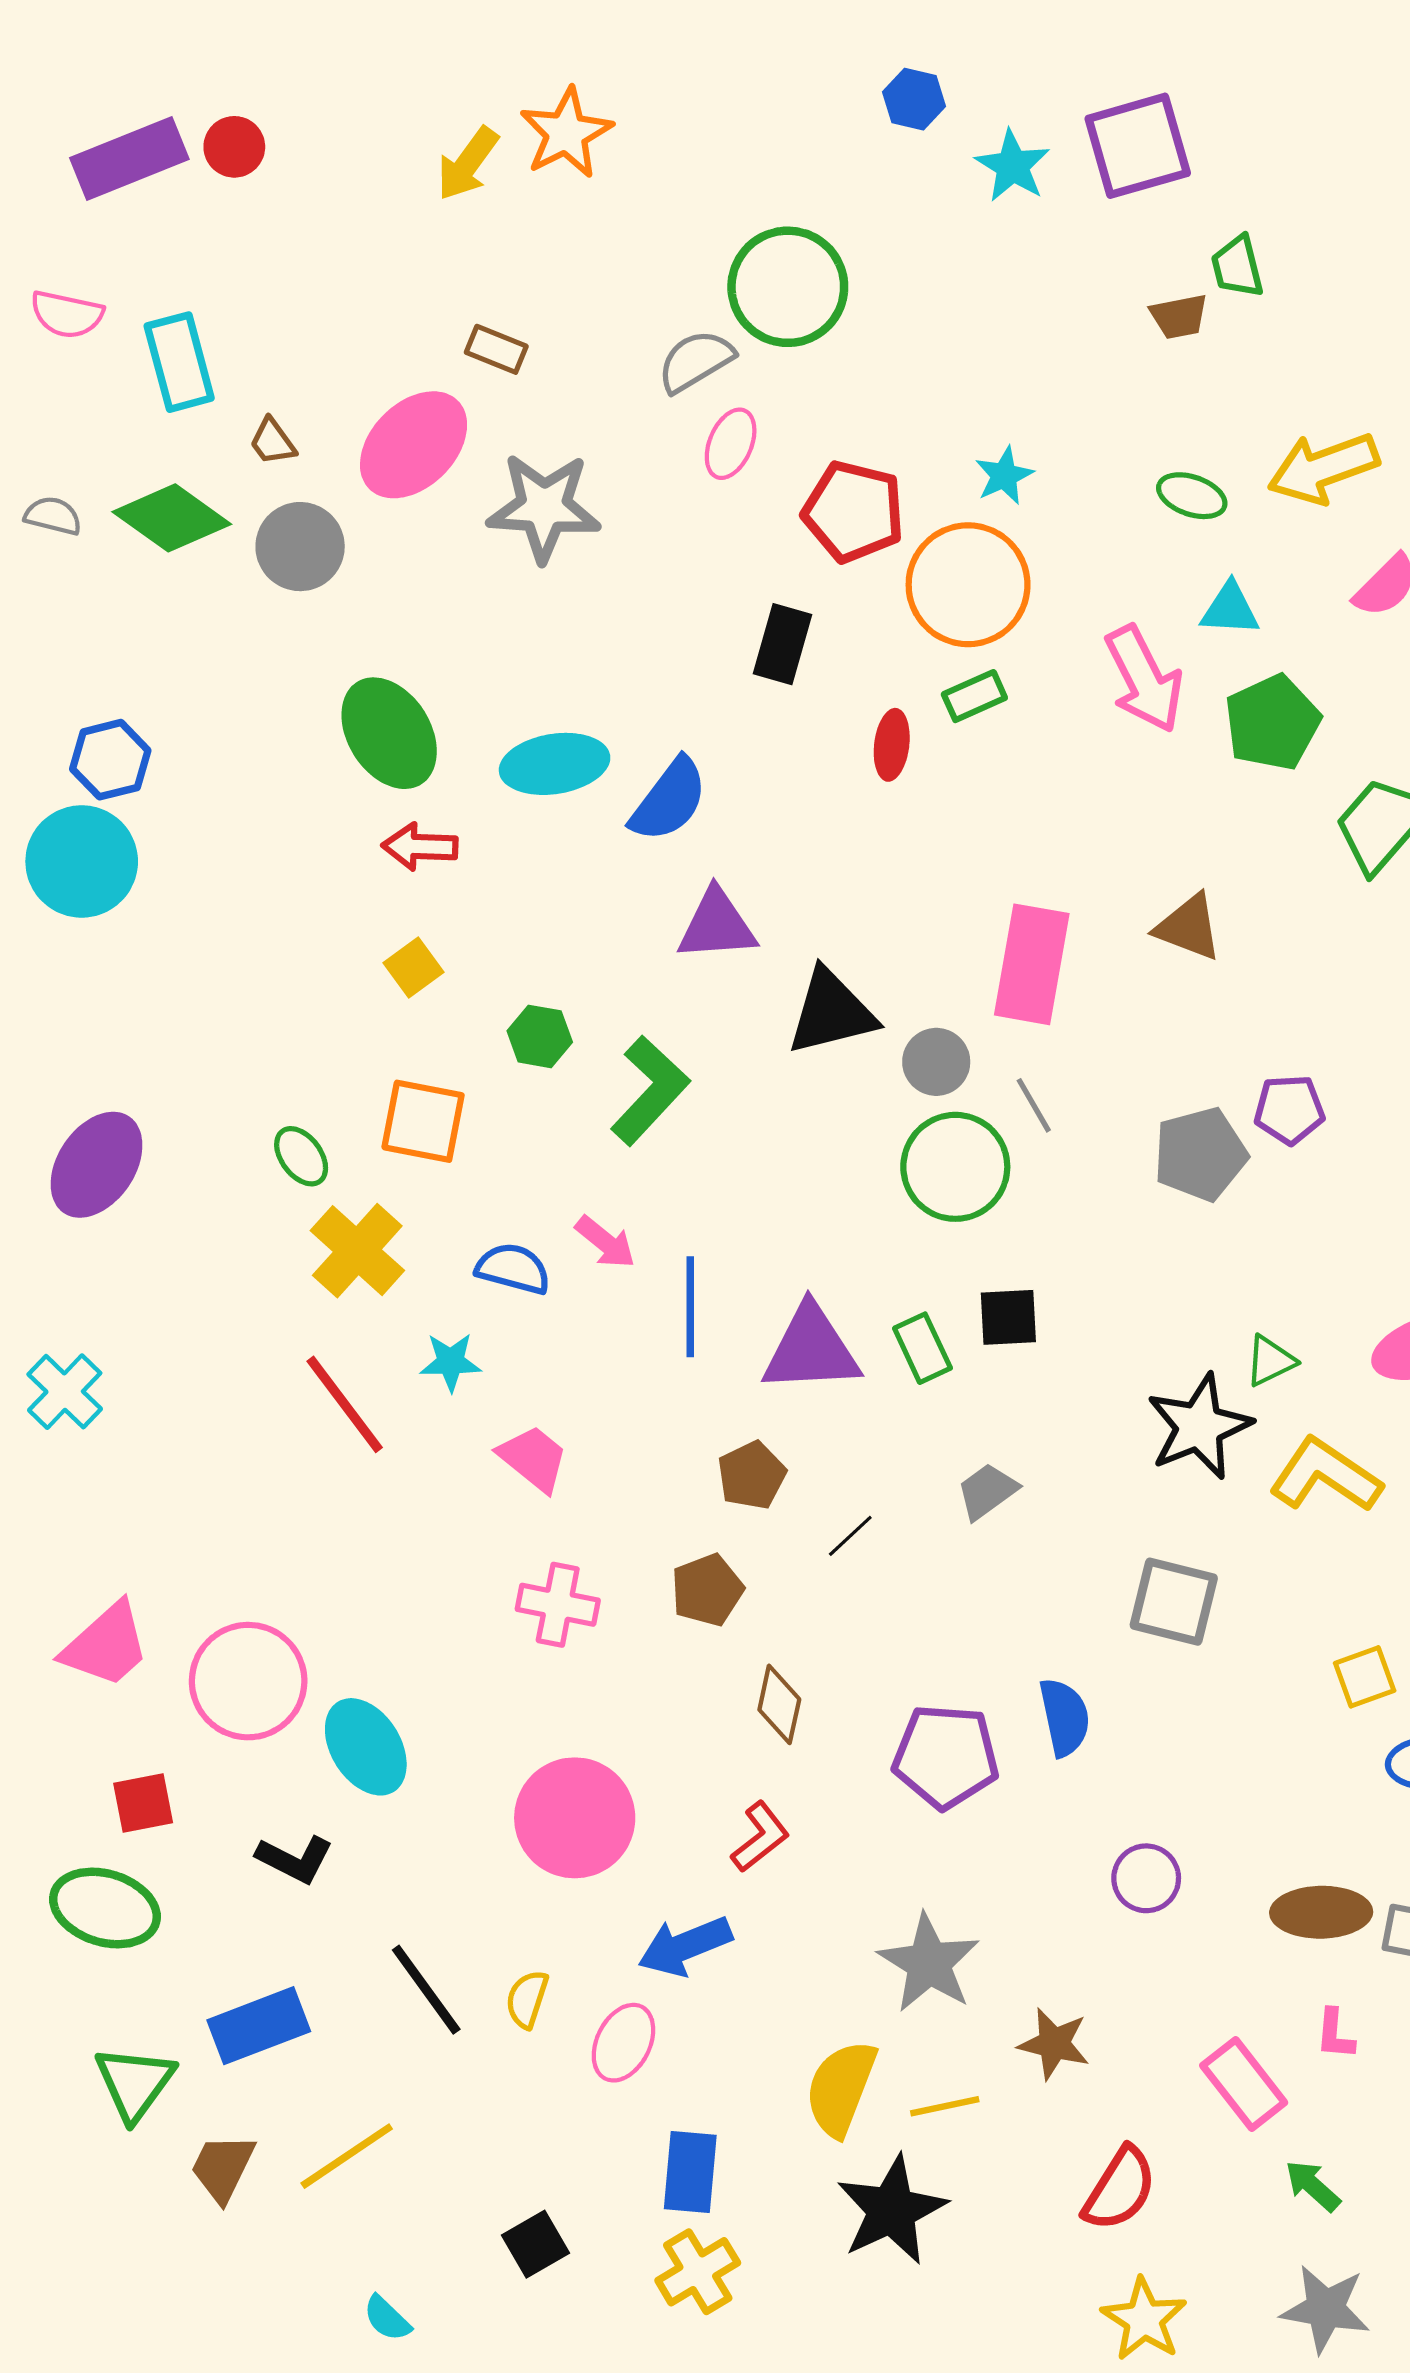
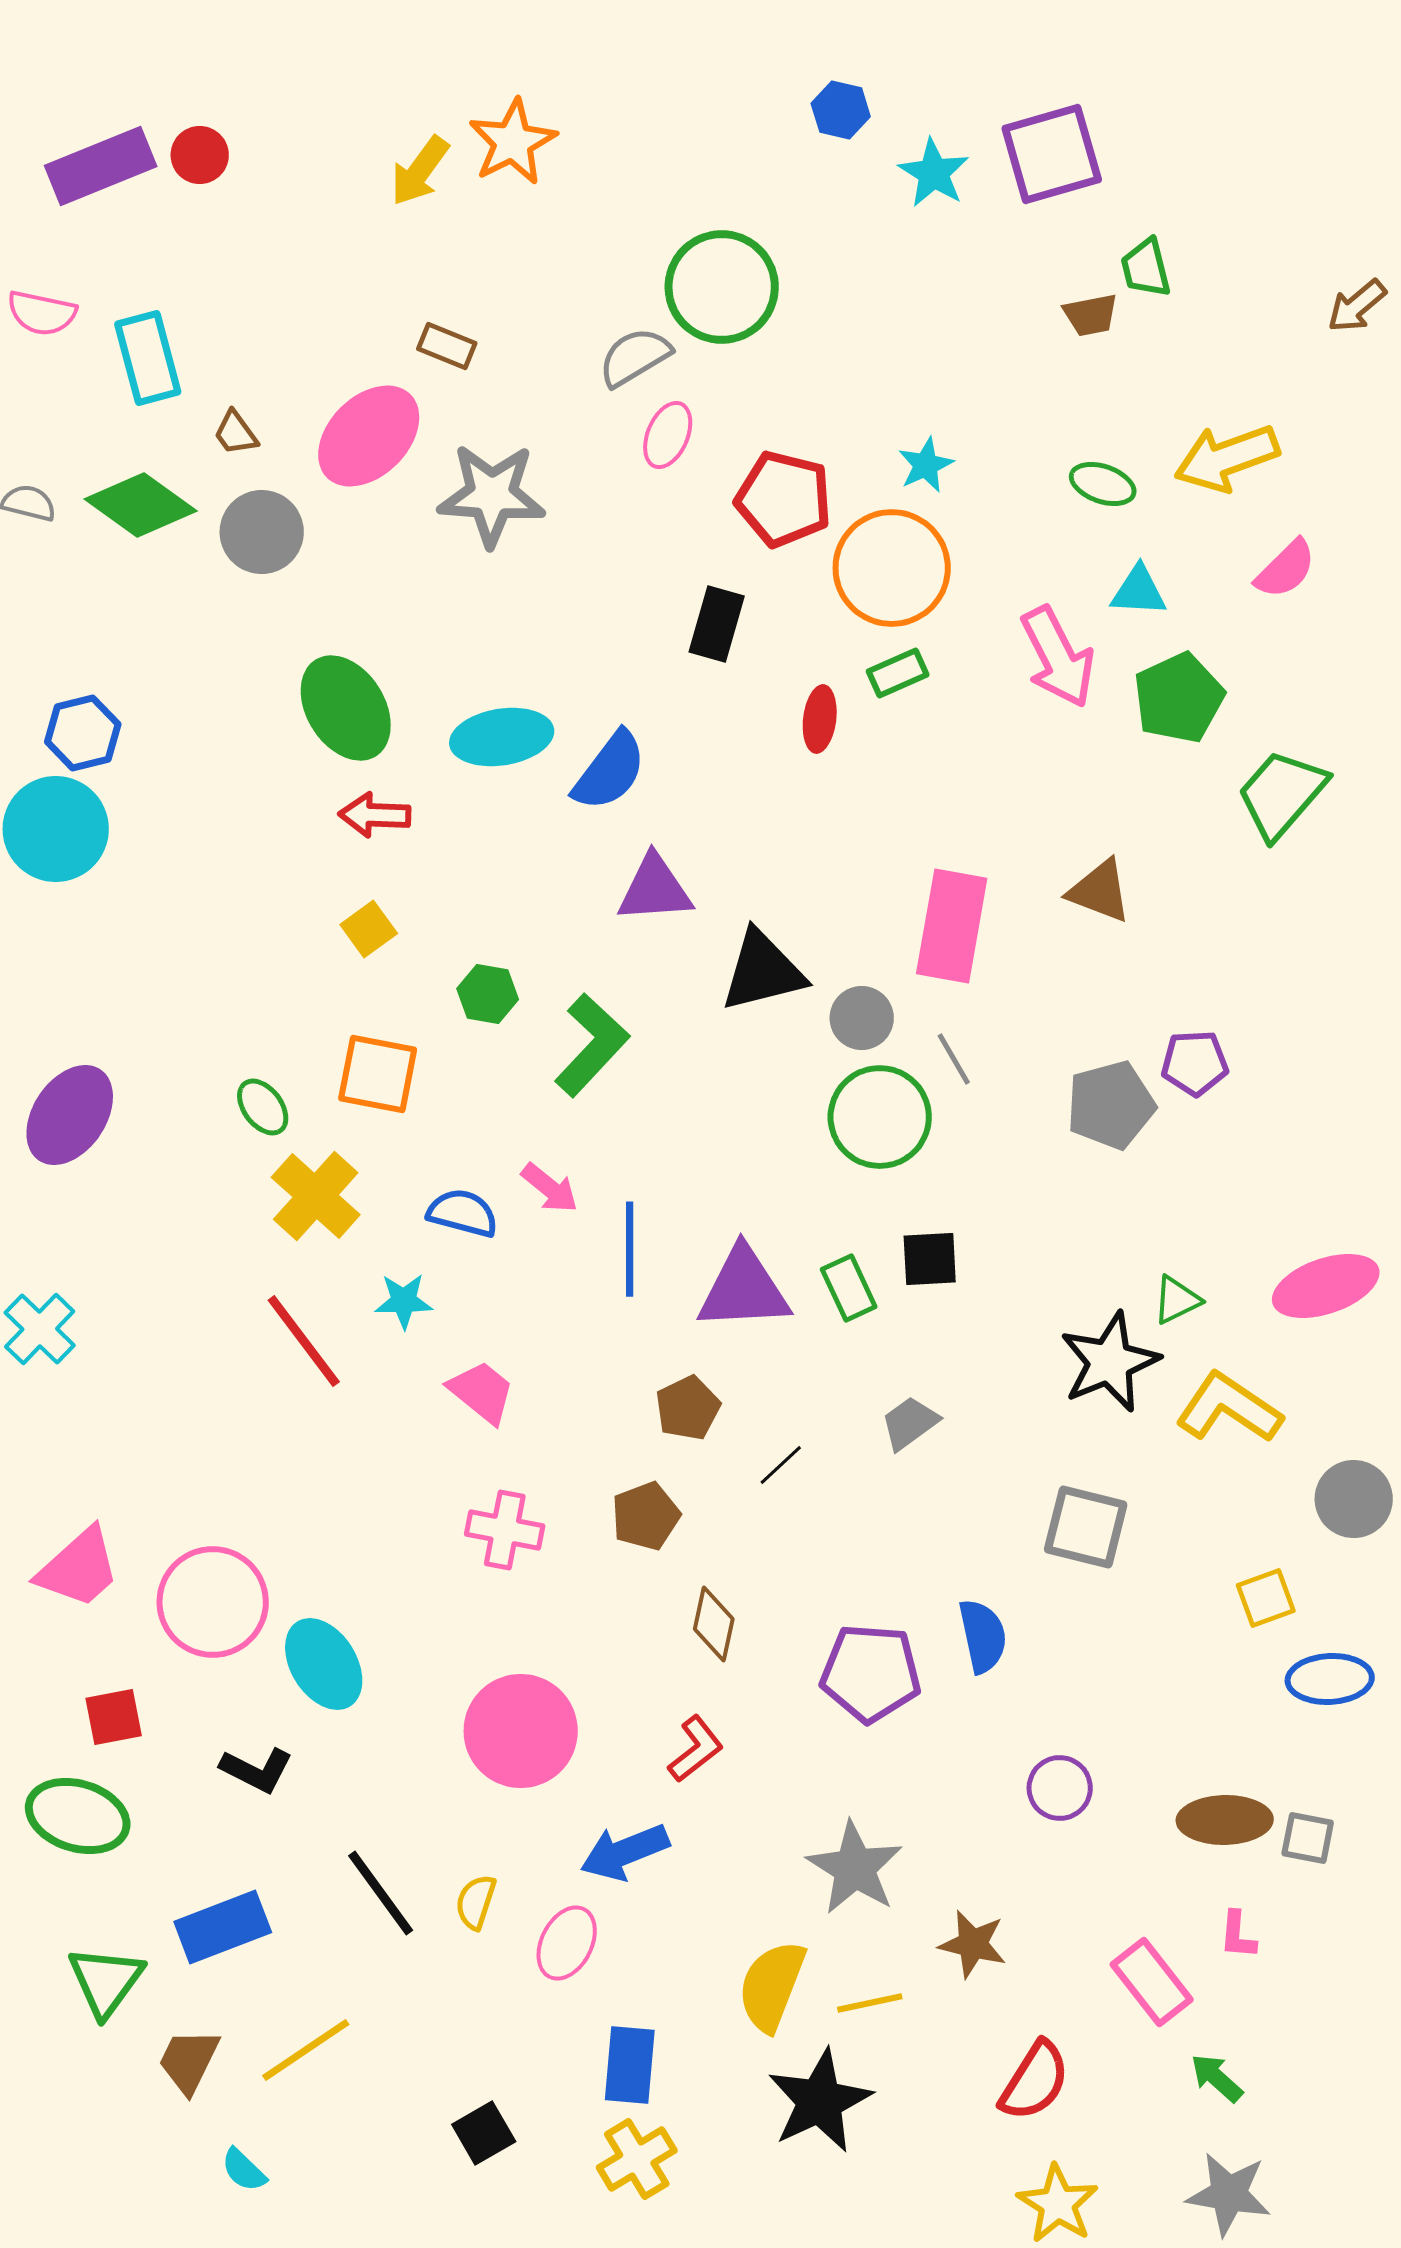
cyan semicircle: (387, 2318) -> (244, 2170), moved

